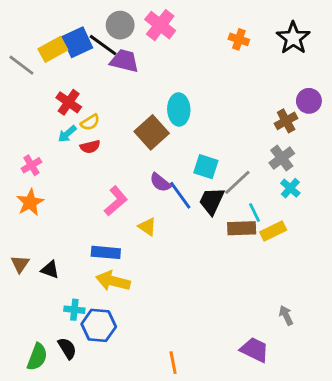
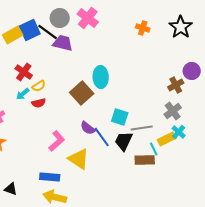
gray line: (237, 182) -> (142, 128), turned 35
yellow triangle: (147, 227) -> (79, 159), size x1.6
yellow rectangle: (273, 231) -> (167, 139), moved

